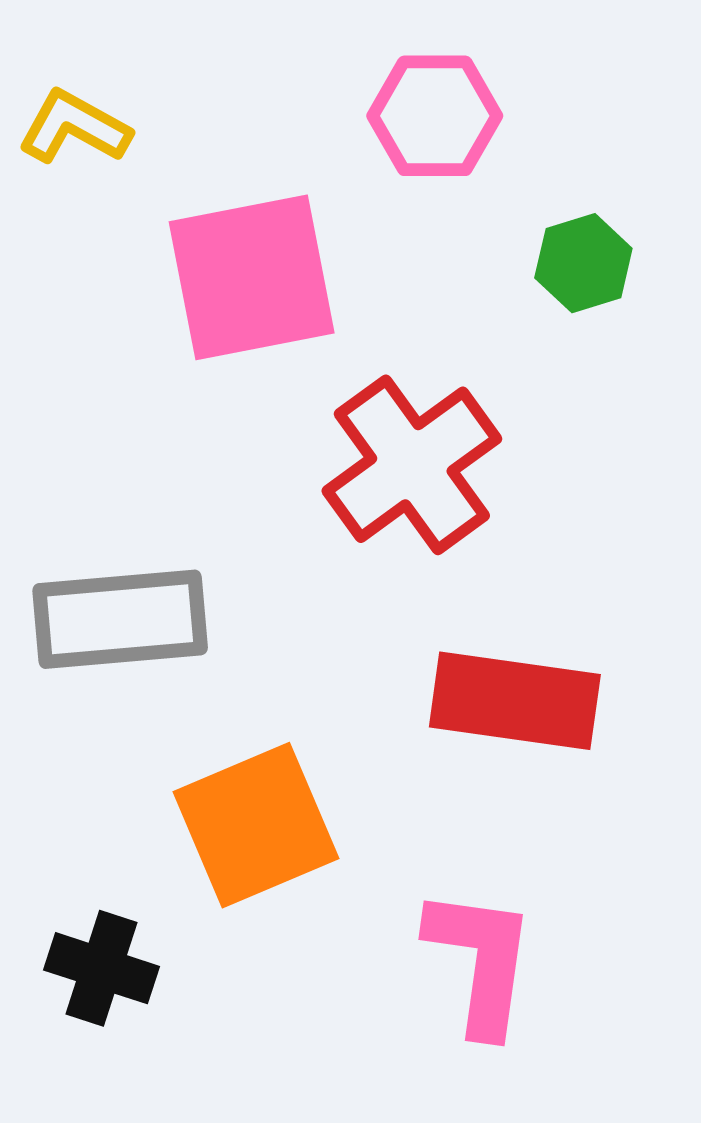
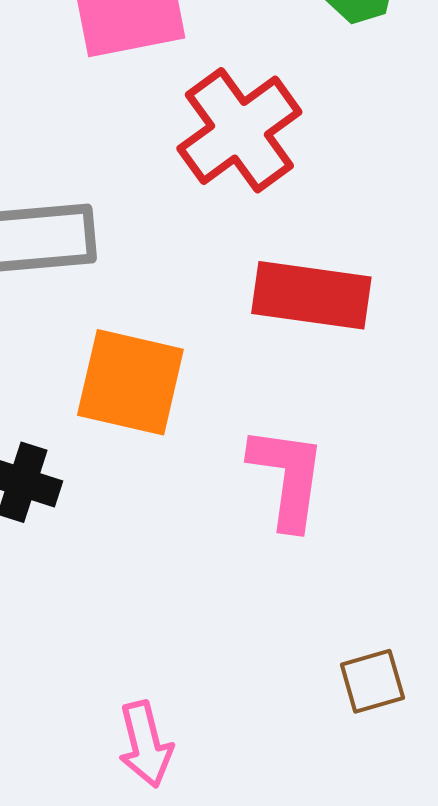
orange square: (256, 825) -> (130, 382), turned 36

